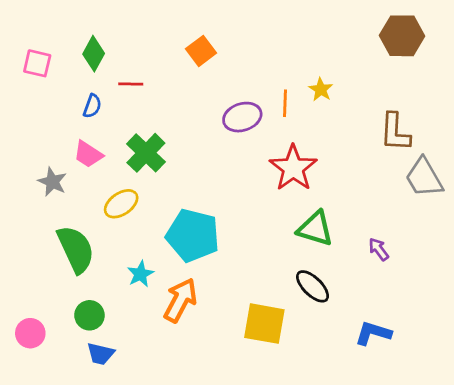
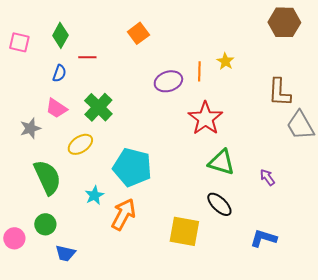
gray star: (52, 182) -> (30, 128), turned 30
green circle: (89, 315) -> (45, 224), moved

